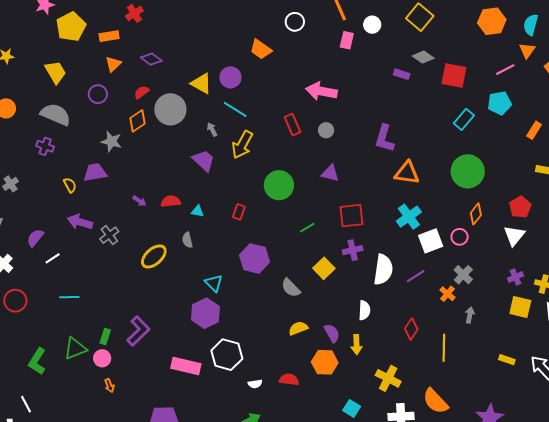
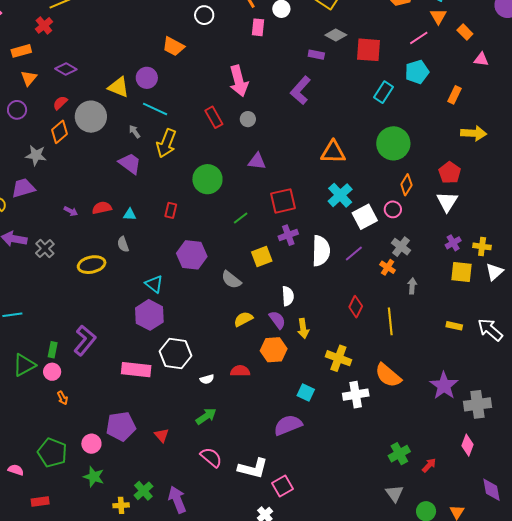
pink arrow: (321, 91) -> (239, 81), turned -108
purple L-shape: (384, 138) -> (301, 90), moved, turned 32
yellow ellipse: (154, 256) -> (92, 265), turned 36
yellow square: (324, 268) -> (262, 256), turned 30
white semicircle: (364, 310) -> (288, 296), moved

